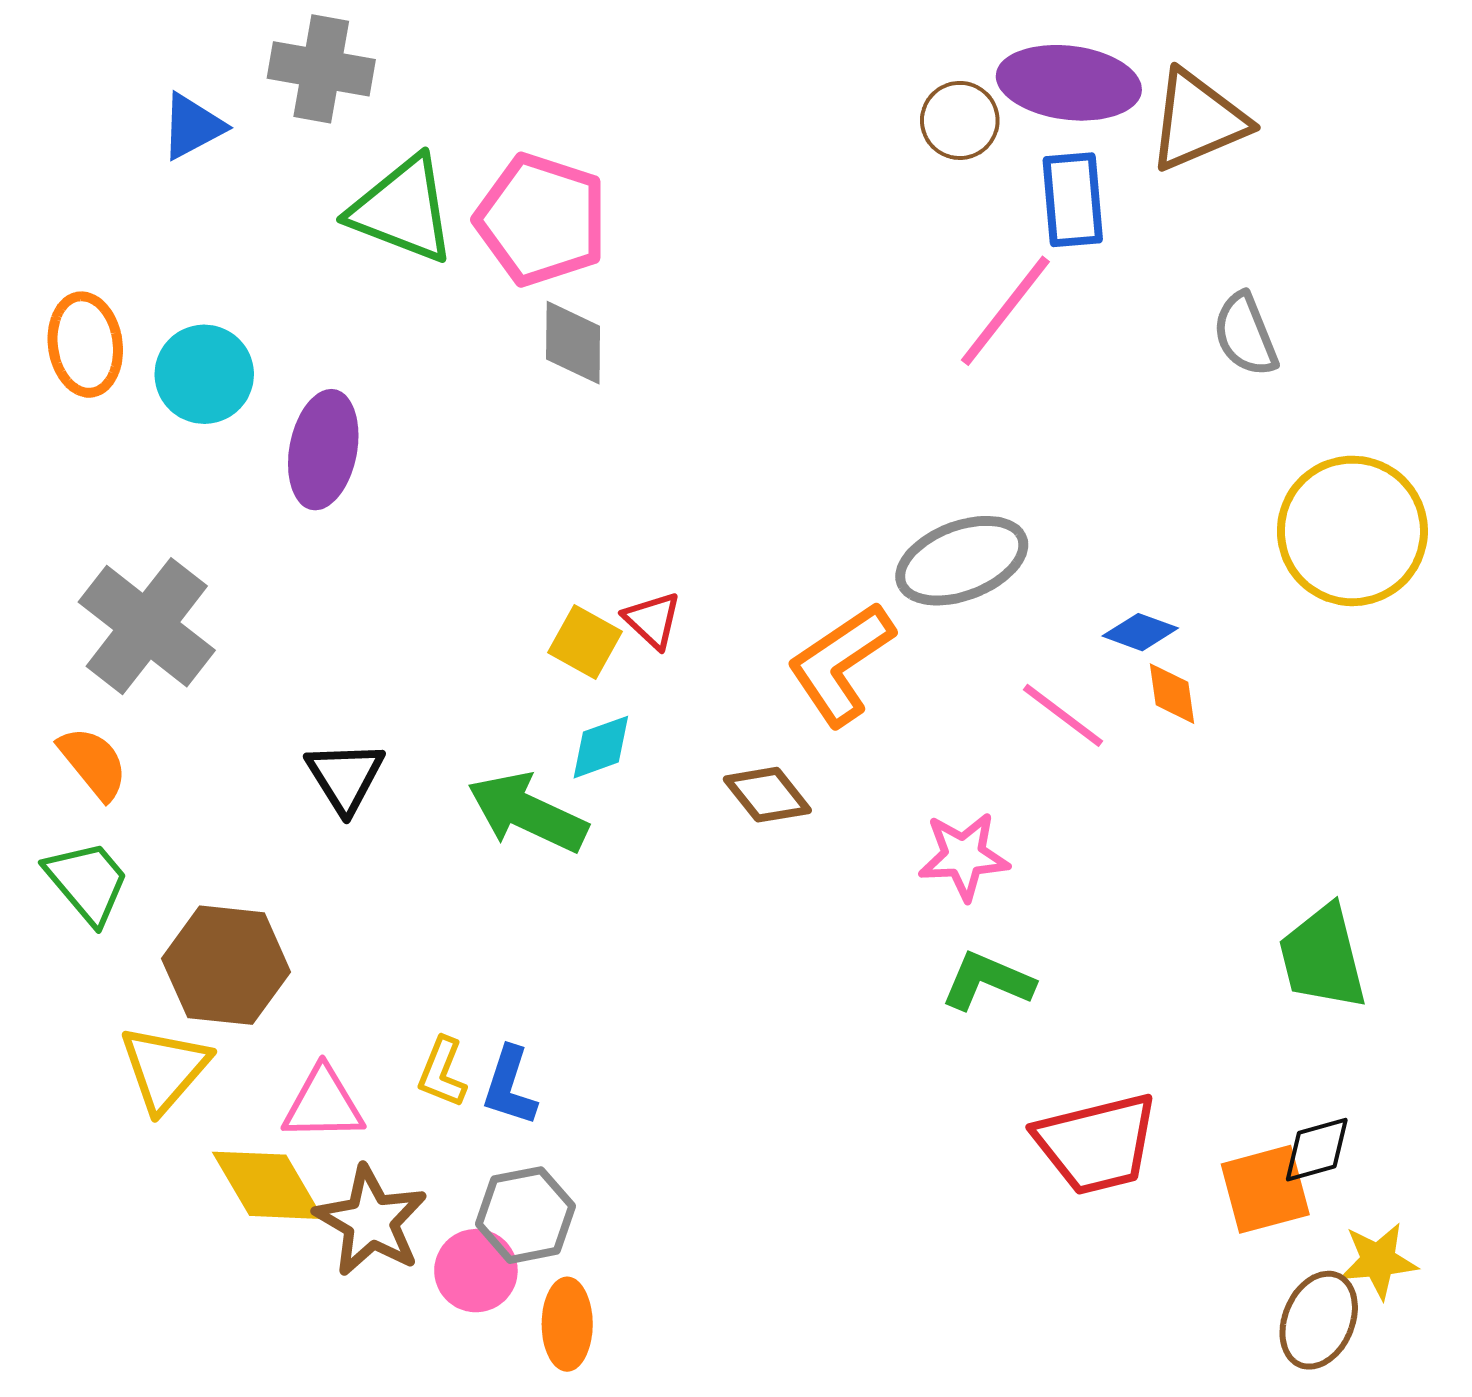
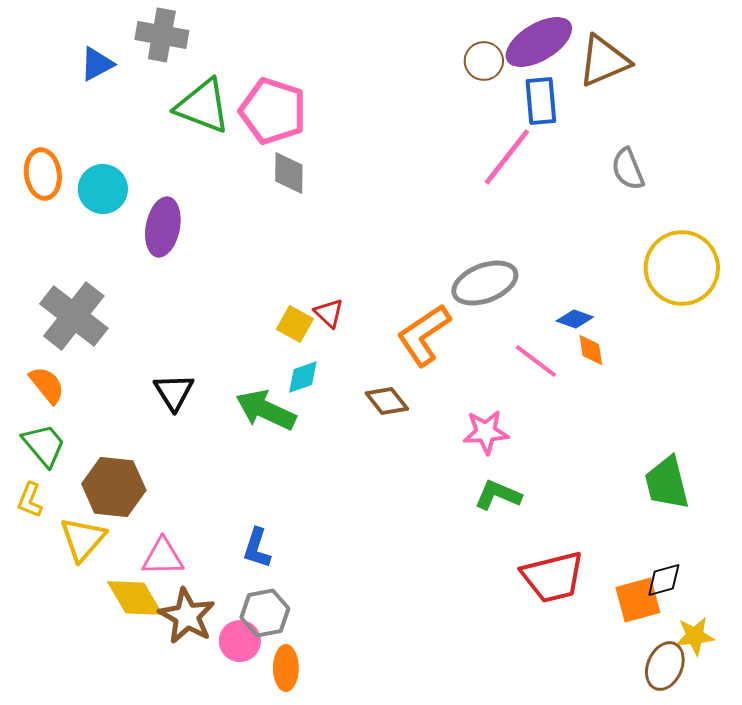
purple ellipse: (1069, 83) -> (539, 42), turned -38
yellow L-shape: (442, 1072) -> (30, 500), moved

